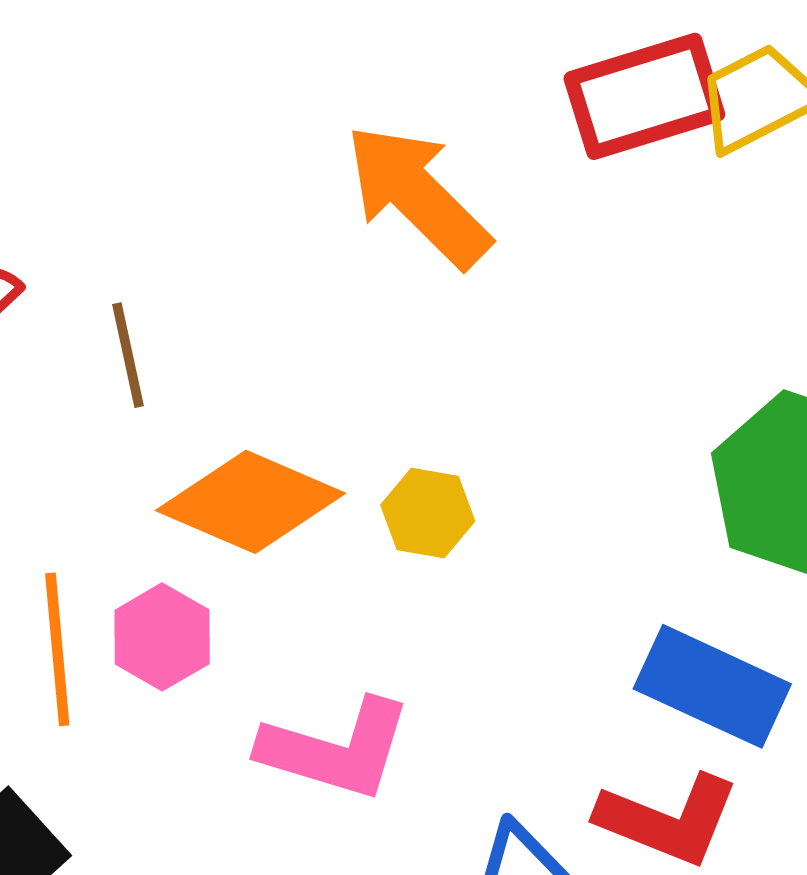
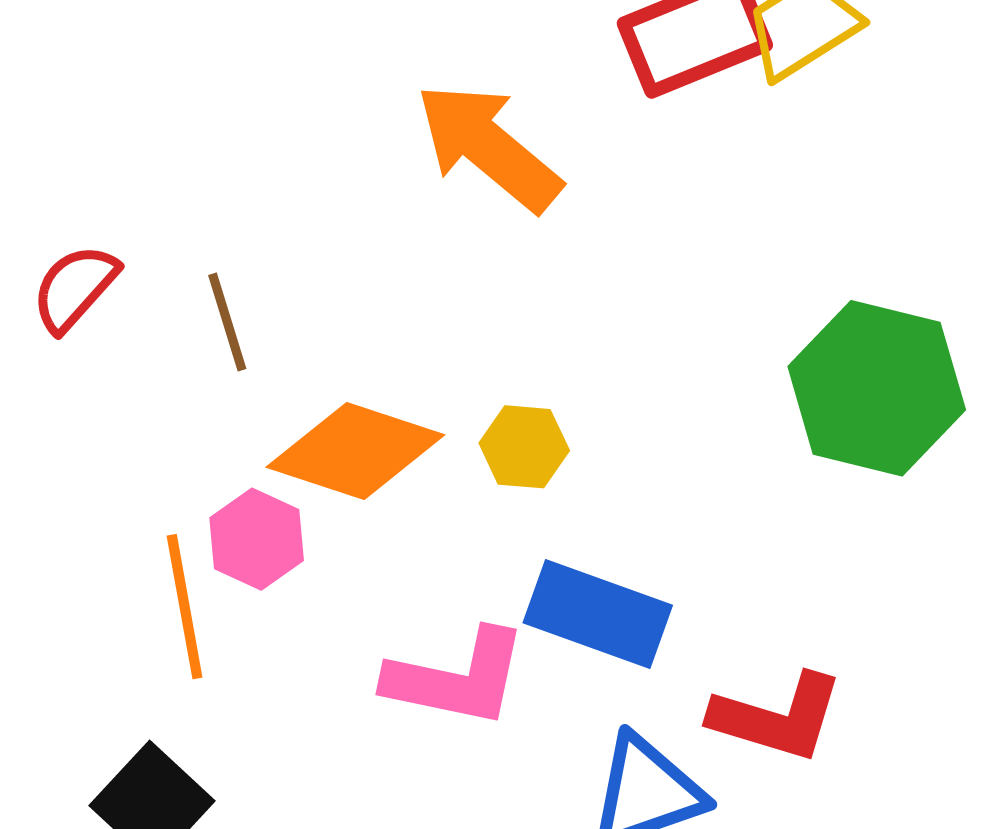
pink hexagon: (162, 637) -> (257, 539), moved
blue rectangle: (712, 686) -> (598, 614), moved

